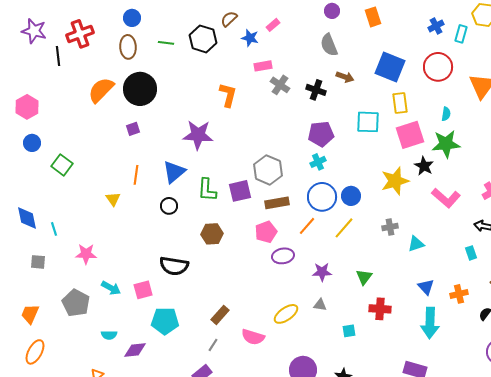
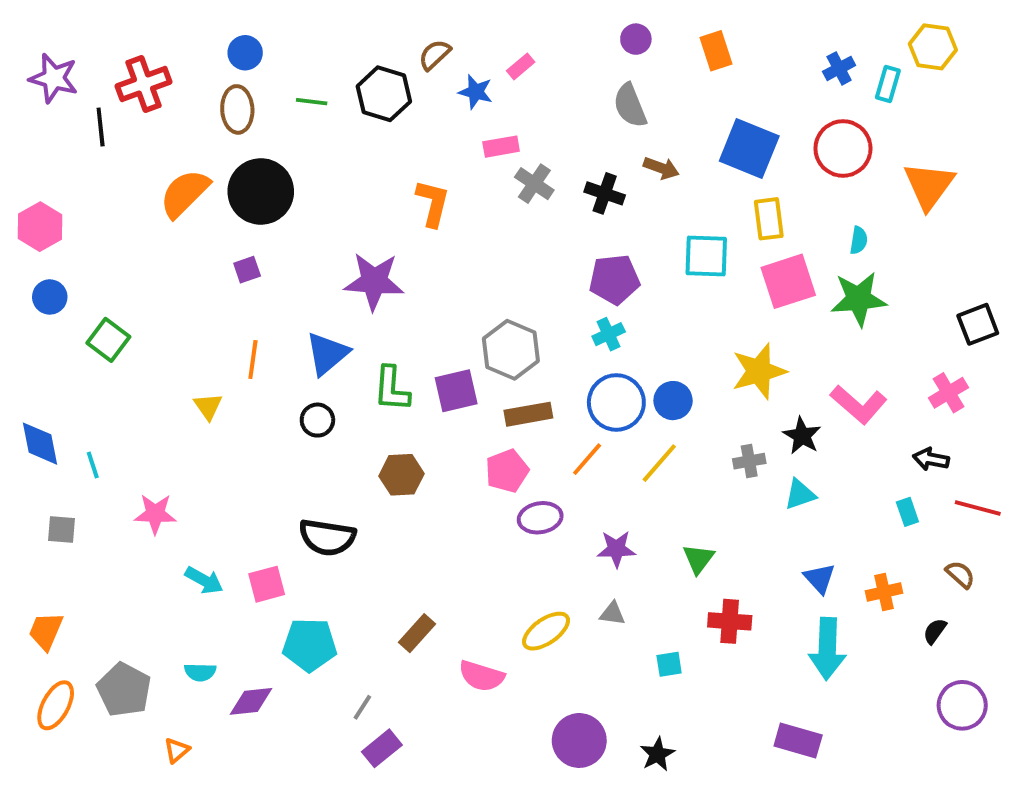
black star: (424, 166) -> (802, 436), moved
gray pentagon: (76, 303) -> (124, 690), moved
gray line: (213, 345) -> (362, 707), moved

